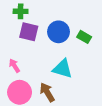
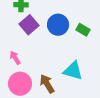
purple square: (29, 32) -> (29, 25), turned 36
cyan triangle: (63, 69) -> (73, 71), moved

